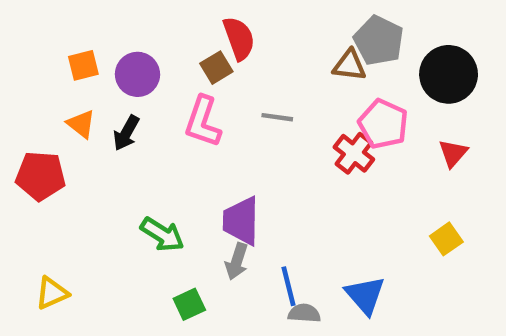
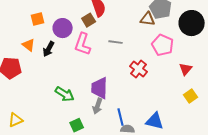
orange square: (83, 65) -> (38, 19), moved
purple circle: (137, 74) -> (63, 28), moved
red cross: (354, 153) -> (139, 69), moved
red triangle: (453, 153) -> (186, 69), moved
blue triangle: (365, 295) -> (155, 121), turned -36

